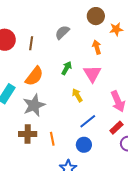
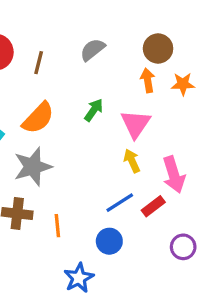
brown circle: (96, 16) -> (158, 48), moved
orange star: (116, 29) -> (183, 84), moved
yellow arrow: (77, 95) -> (132, 161), moved
red rectangle: (116, 128) -> (153, 206), moved

